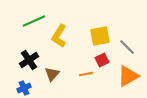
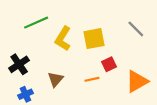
yellow square: (100, 36) -> (94, 39), moved
gray line: (127, 47) -> (136, 29), moved
black cross: (29, 60) -> (19, 64), moved

